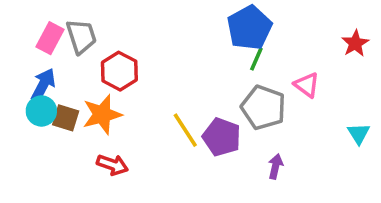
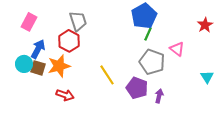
gray trapezoid: (81, 36) -> (78, 21), moved
blue arrow: (43, 85) -> (38, 49), moved
purple pentagon: (222, 137) -> (137, 88), moved

